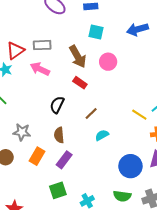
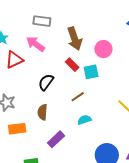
cyan square: (96, 32) -> (91, 72), moved, turned -35
red triangle: (15, 50) -> (14, 60), moved
orange rectangle: (37, 156) -> (17, 129), turned 42
purple rectangle: (64, 160) -> (56, 139), moved

